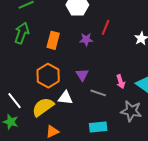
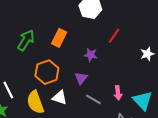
green arrow: (22, 33) -> (26, 40), moved
purple star: (86, 39) -> (91, 55), moved
yellow semicircle: (43, 107) -> (35, 102), turned -85

